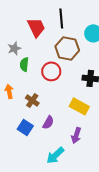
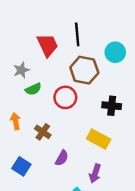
green semicircle: (24, 64) -> (33, 89), turned -120
blue square: (25, 127) -> (21, 166), moved

